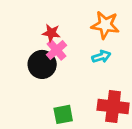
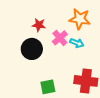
pink cross: (57, 50) -> (60, 38), moved
cyan arrow: (101, 57) -> (77, 43), turned 40

